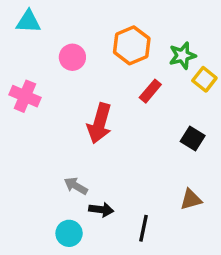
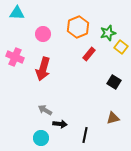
red arrow: (99, 123) -> (43, 69), moved

